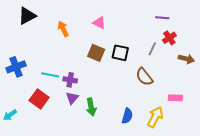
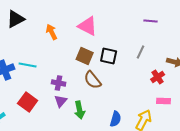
pink triangle: (99, 23) -> (88, 26), size x1.5
red cross: (169, 38) -> (158, 77), moved
cyan line: (50, 75) -> (28, 65), moved
brown semicircle: (144, 77) -> (93, 80), moved

